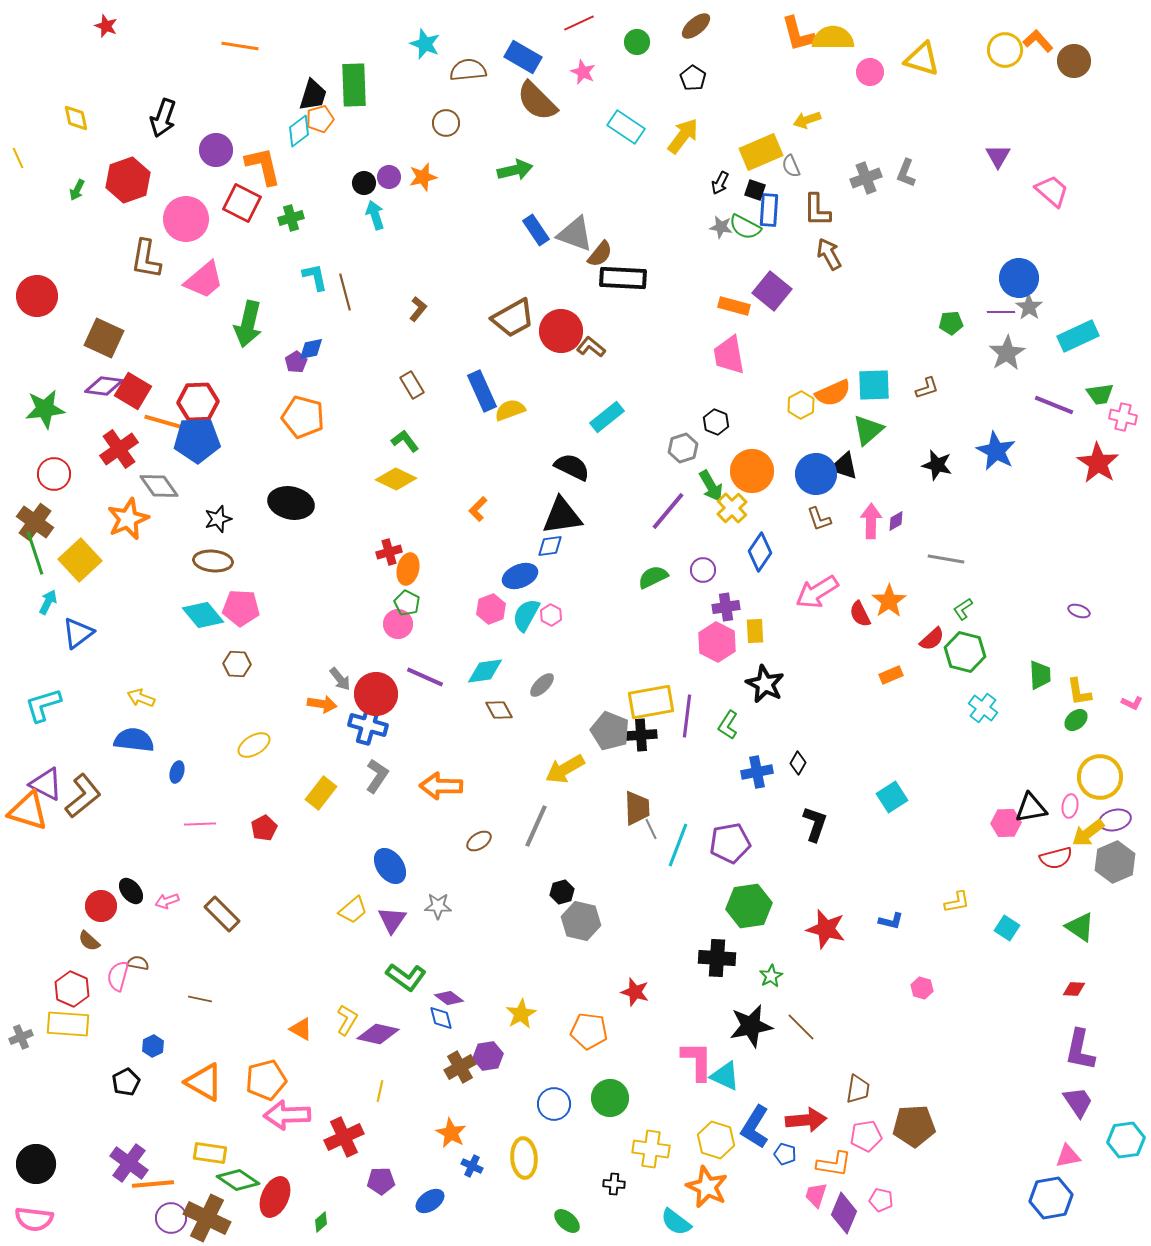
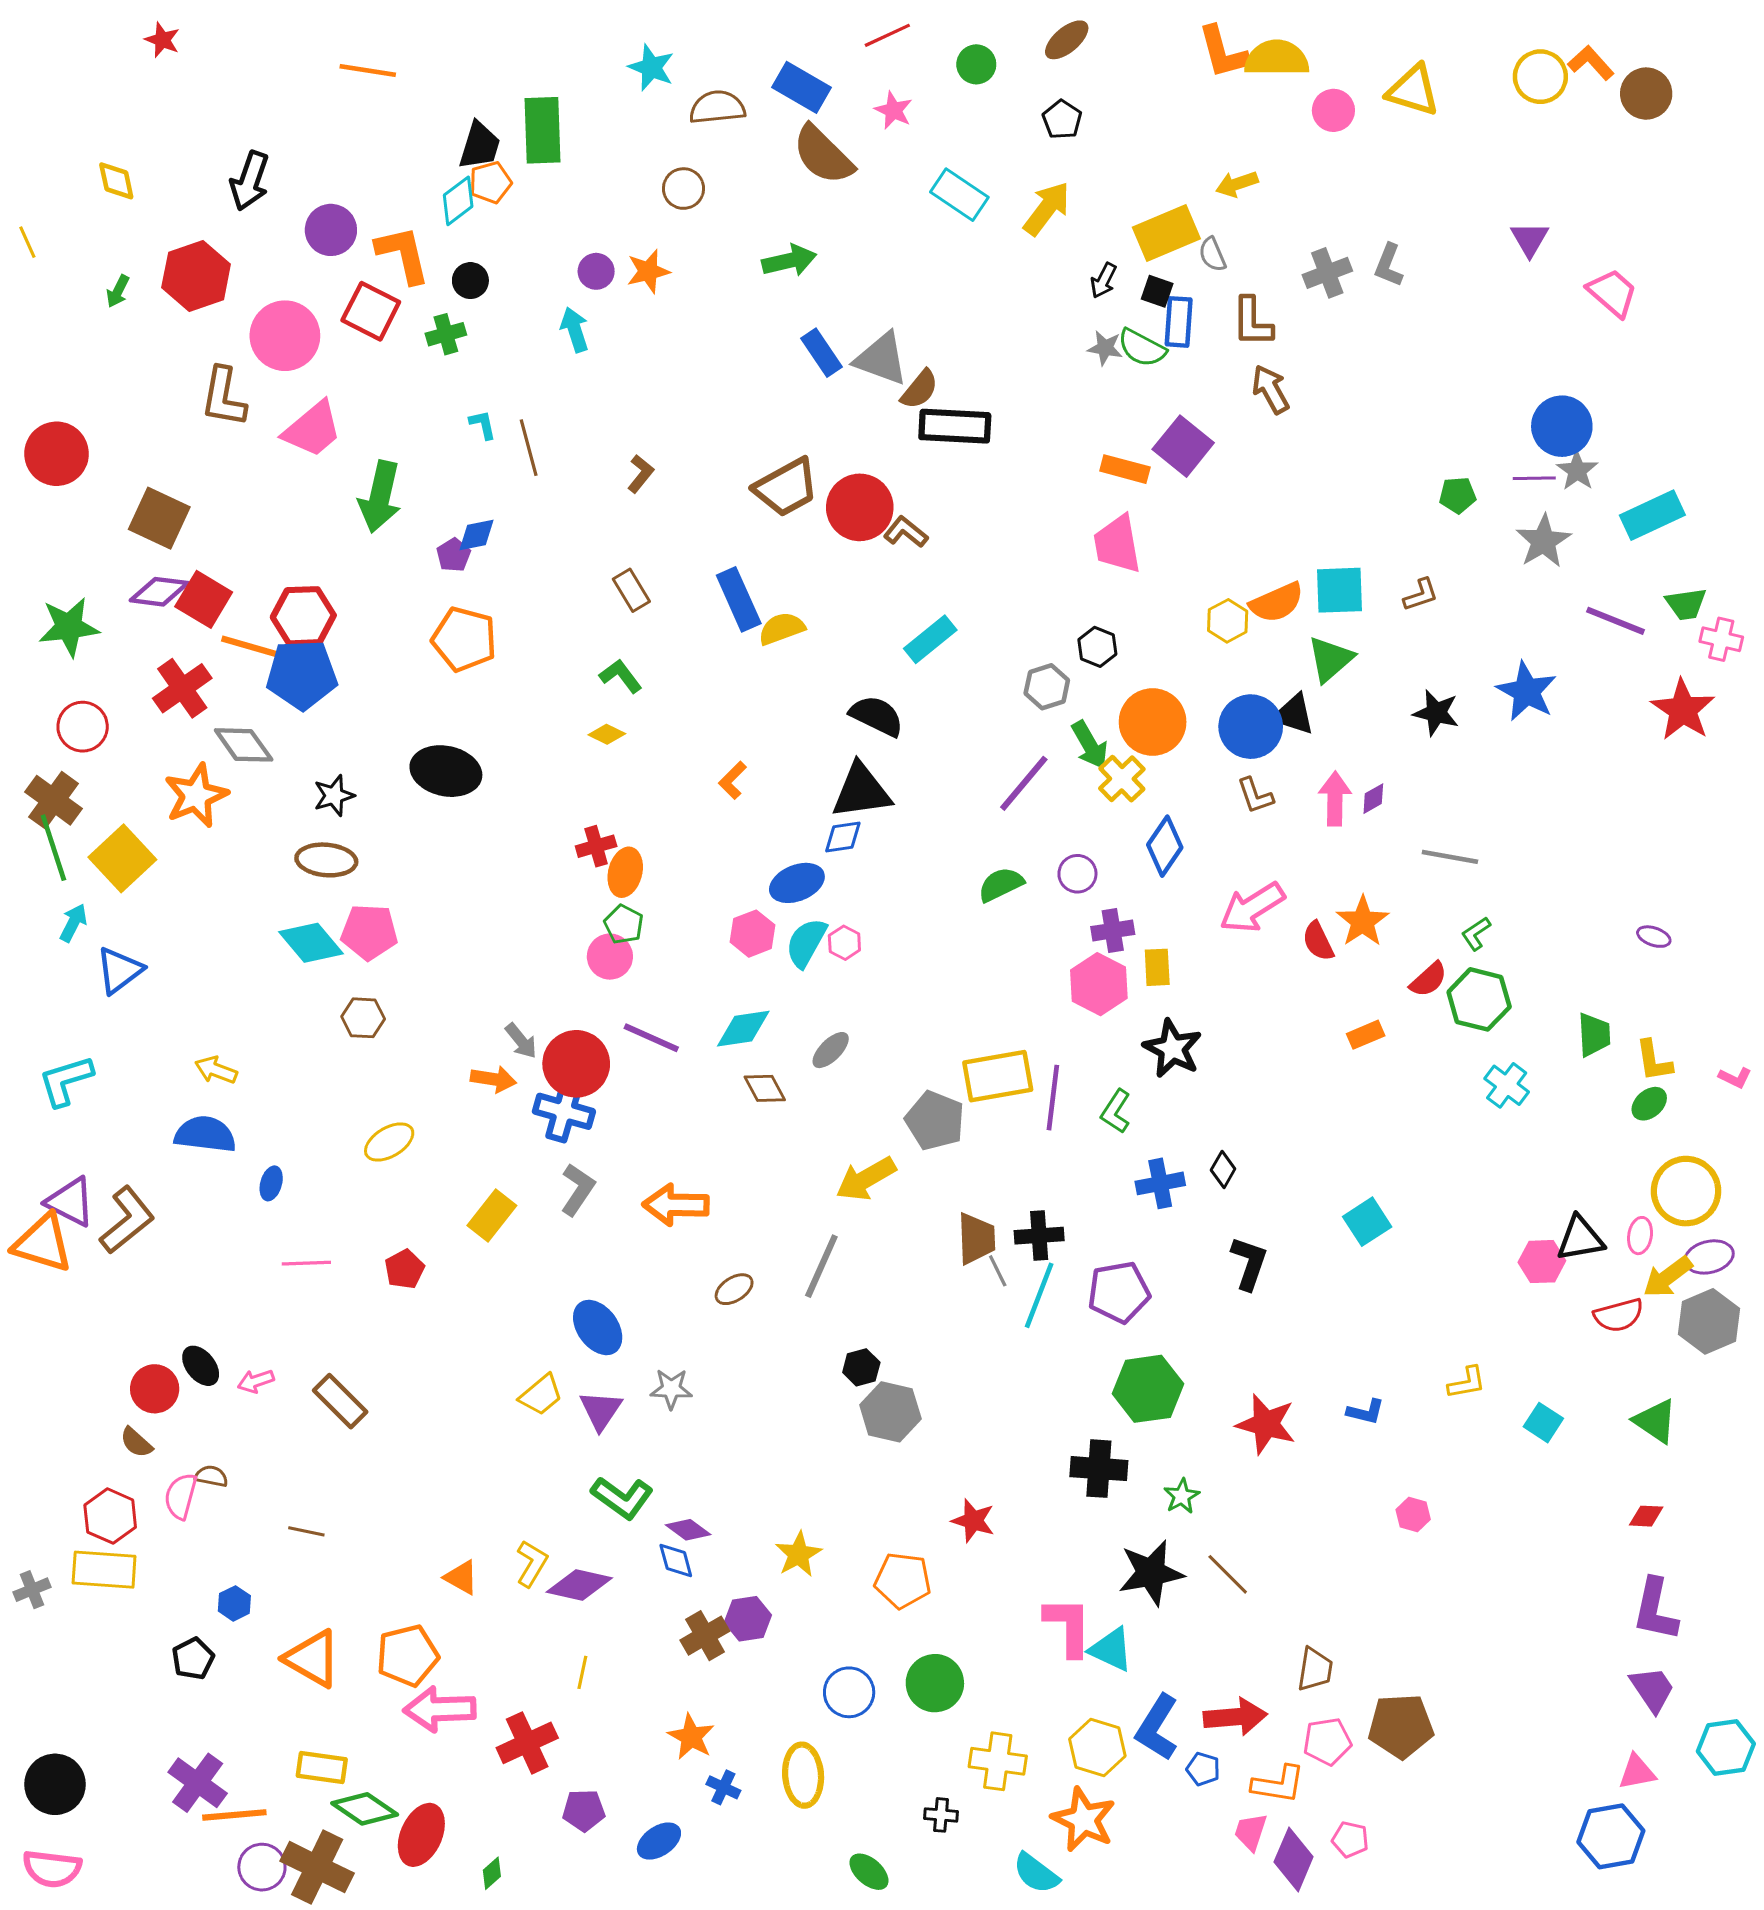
black circle: (364, 183) -> (470, 281), moved
cyan L-shape: (315, 277) -> (483, 425), size x0.7
yellow diamond: (396, 479) -> (607, 734), size x0.6
black cross: (641, 735) -> (1039, 1236), moved

